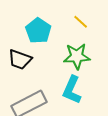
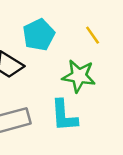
cyan L-shape: (72, 90) -> (64, 116), turned -40

